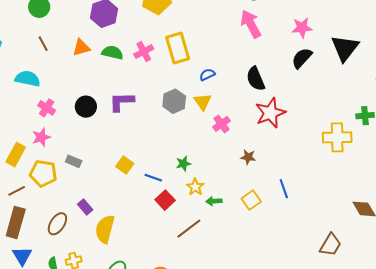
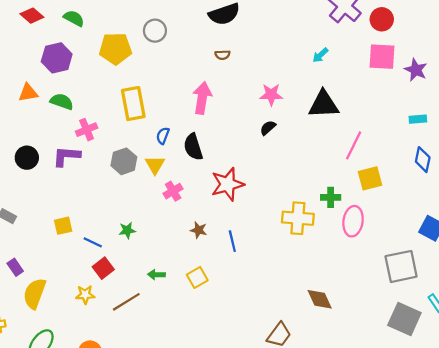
pink arrow: (251, 24) -> (202, 98), moved, turned 32
black triangle: (345, 48) -> (323, 104), moved, turned 44
pink cross: (144, 52) -> (87, 130), moved
black semicircle: (302, 58) -> (268, 128), size x0.7
blue semicircle: (207, 75) -> (163, 136), turned -49
black semicircle: (256, 79) -> (193, 147), moved
yellow square: (125, 165) -> (63, 226), turned 36
yellow star: (195, 187) -> (85, 295), moved, turned 30
blue line: (284, 189) -> (232, 241), moved

